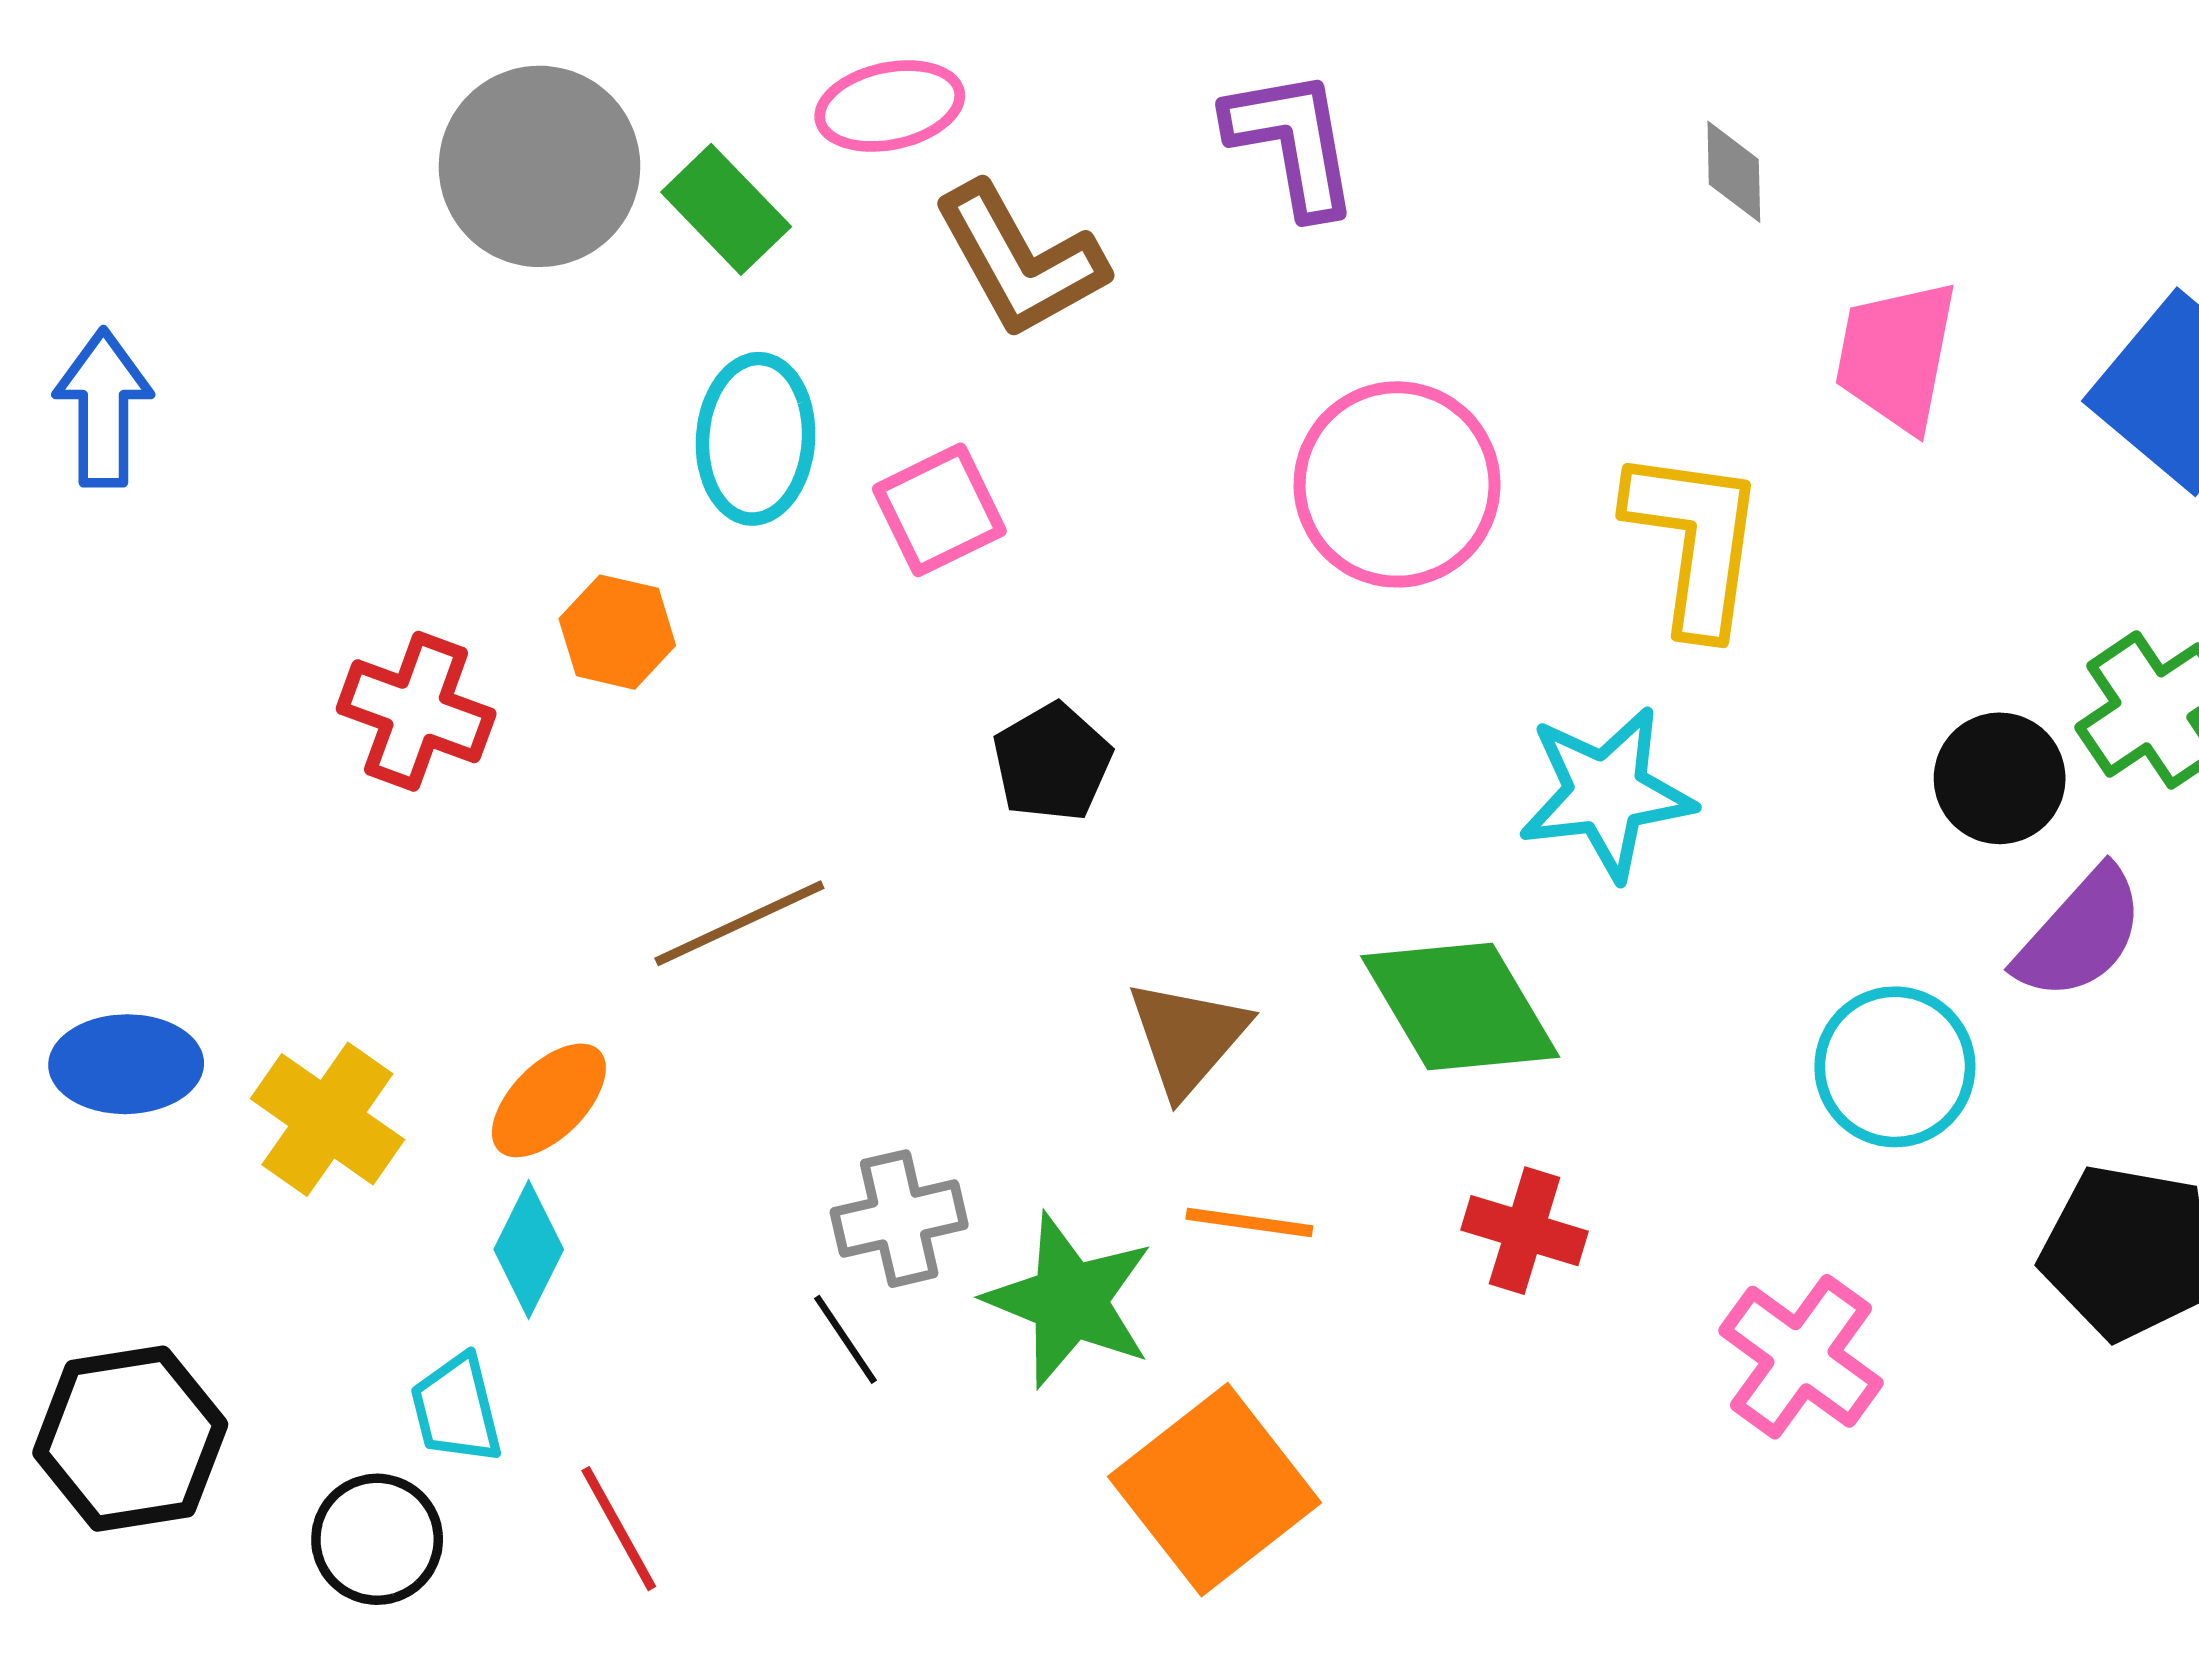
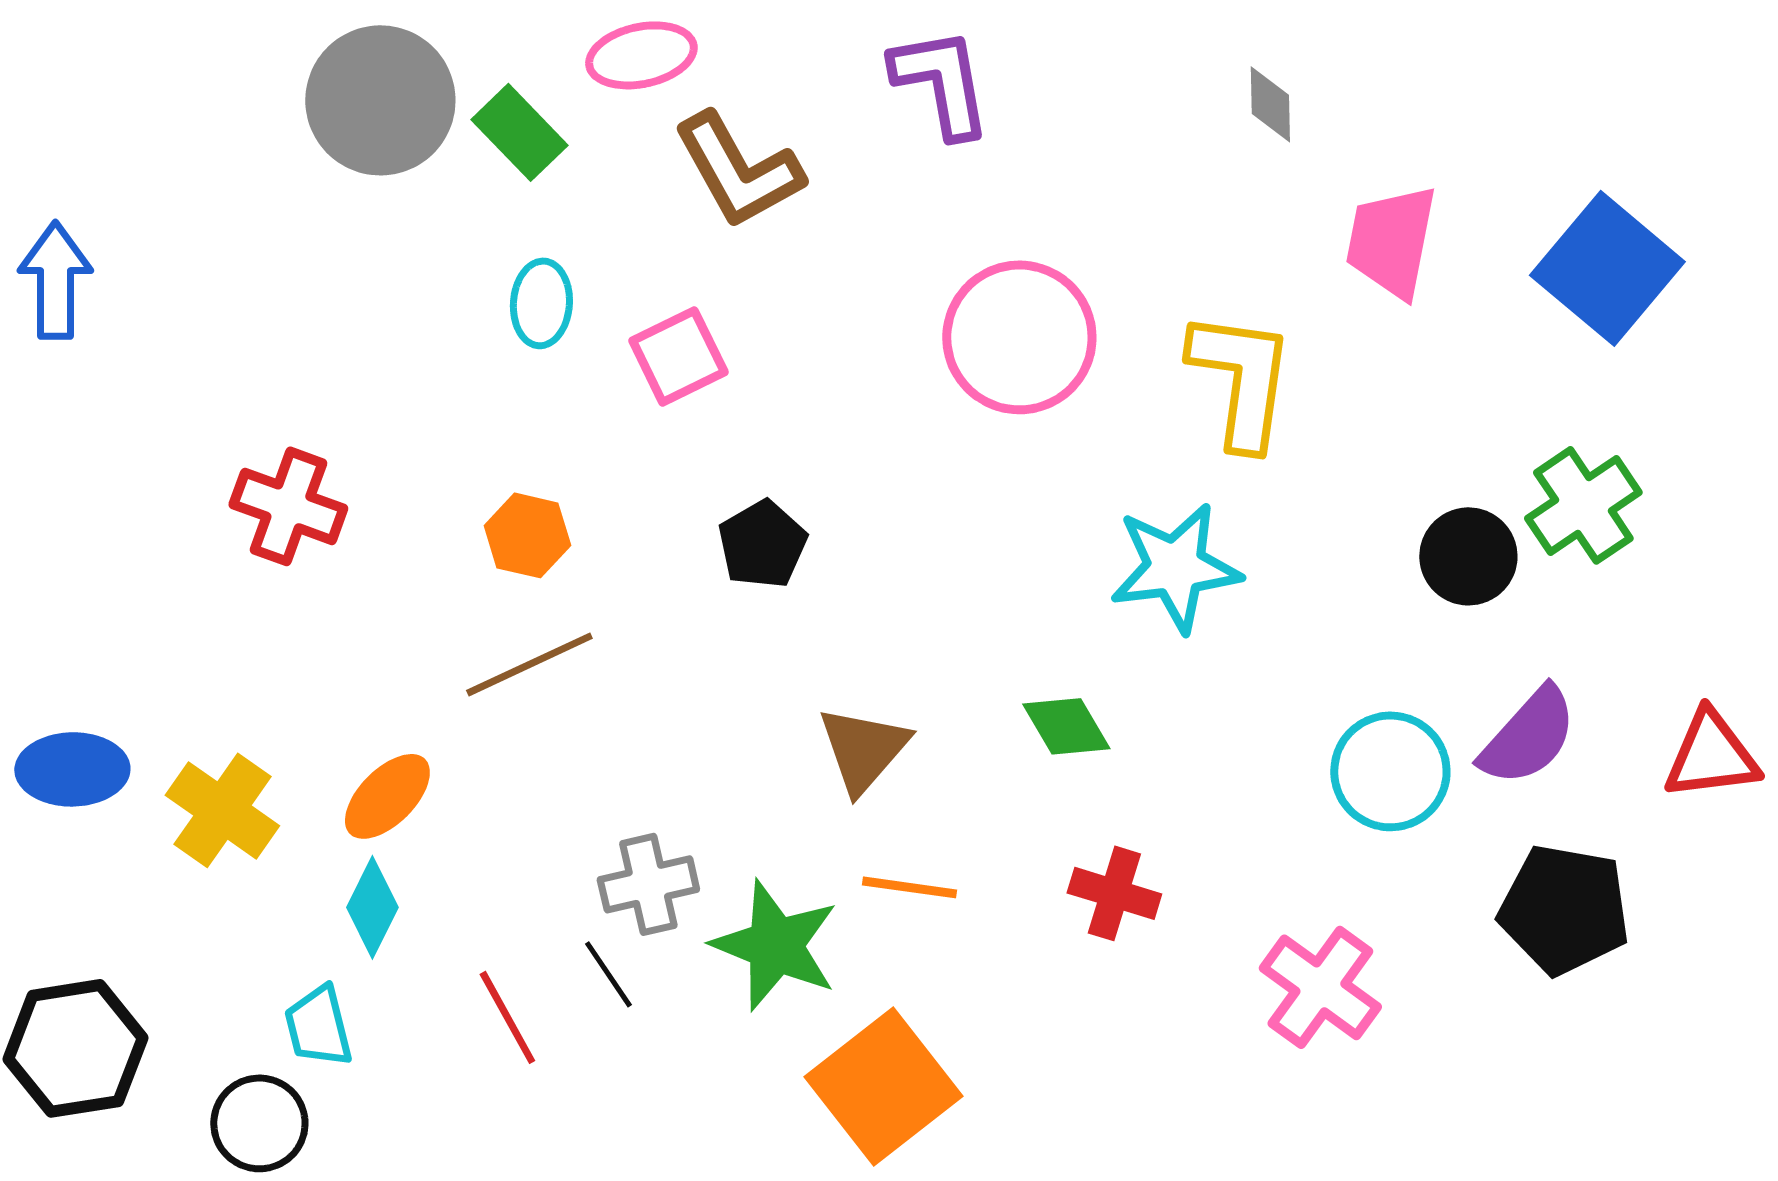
cyan ellipse: (756, 439) -> (541, 303), size x0.7
orange hexagon: (617, 632) -> (527, 535), moved
purple semicircle: (2080, 934) -> (1528, 736), moved
green diamond: (1460, 1006) -> (1066, 726), size x0.6
red line: (619, 1529) -> (507, 1017), moved

